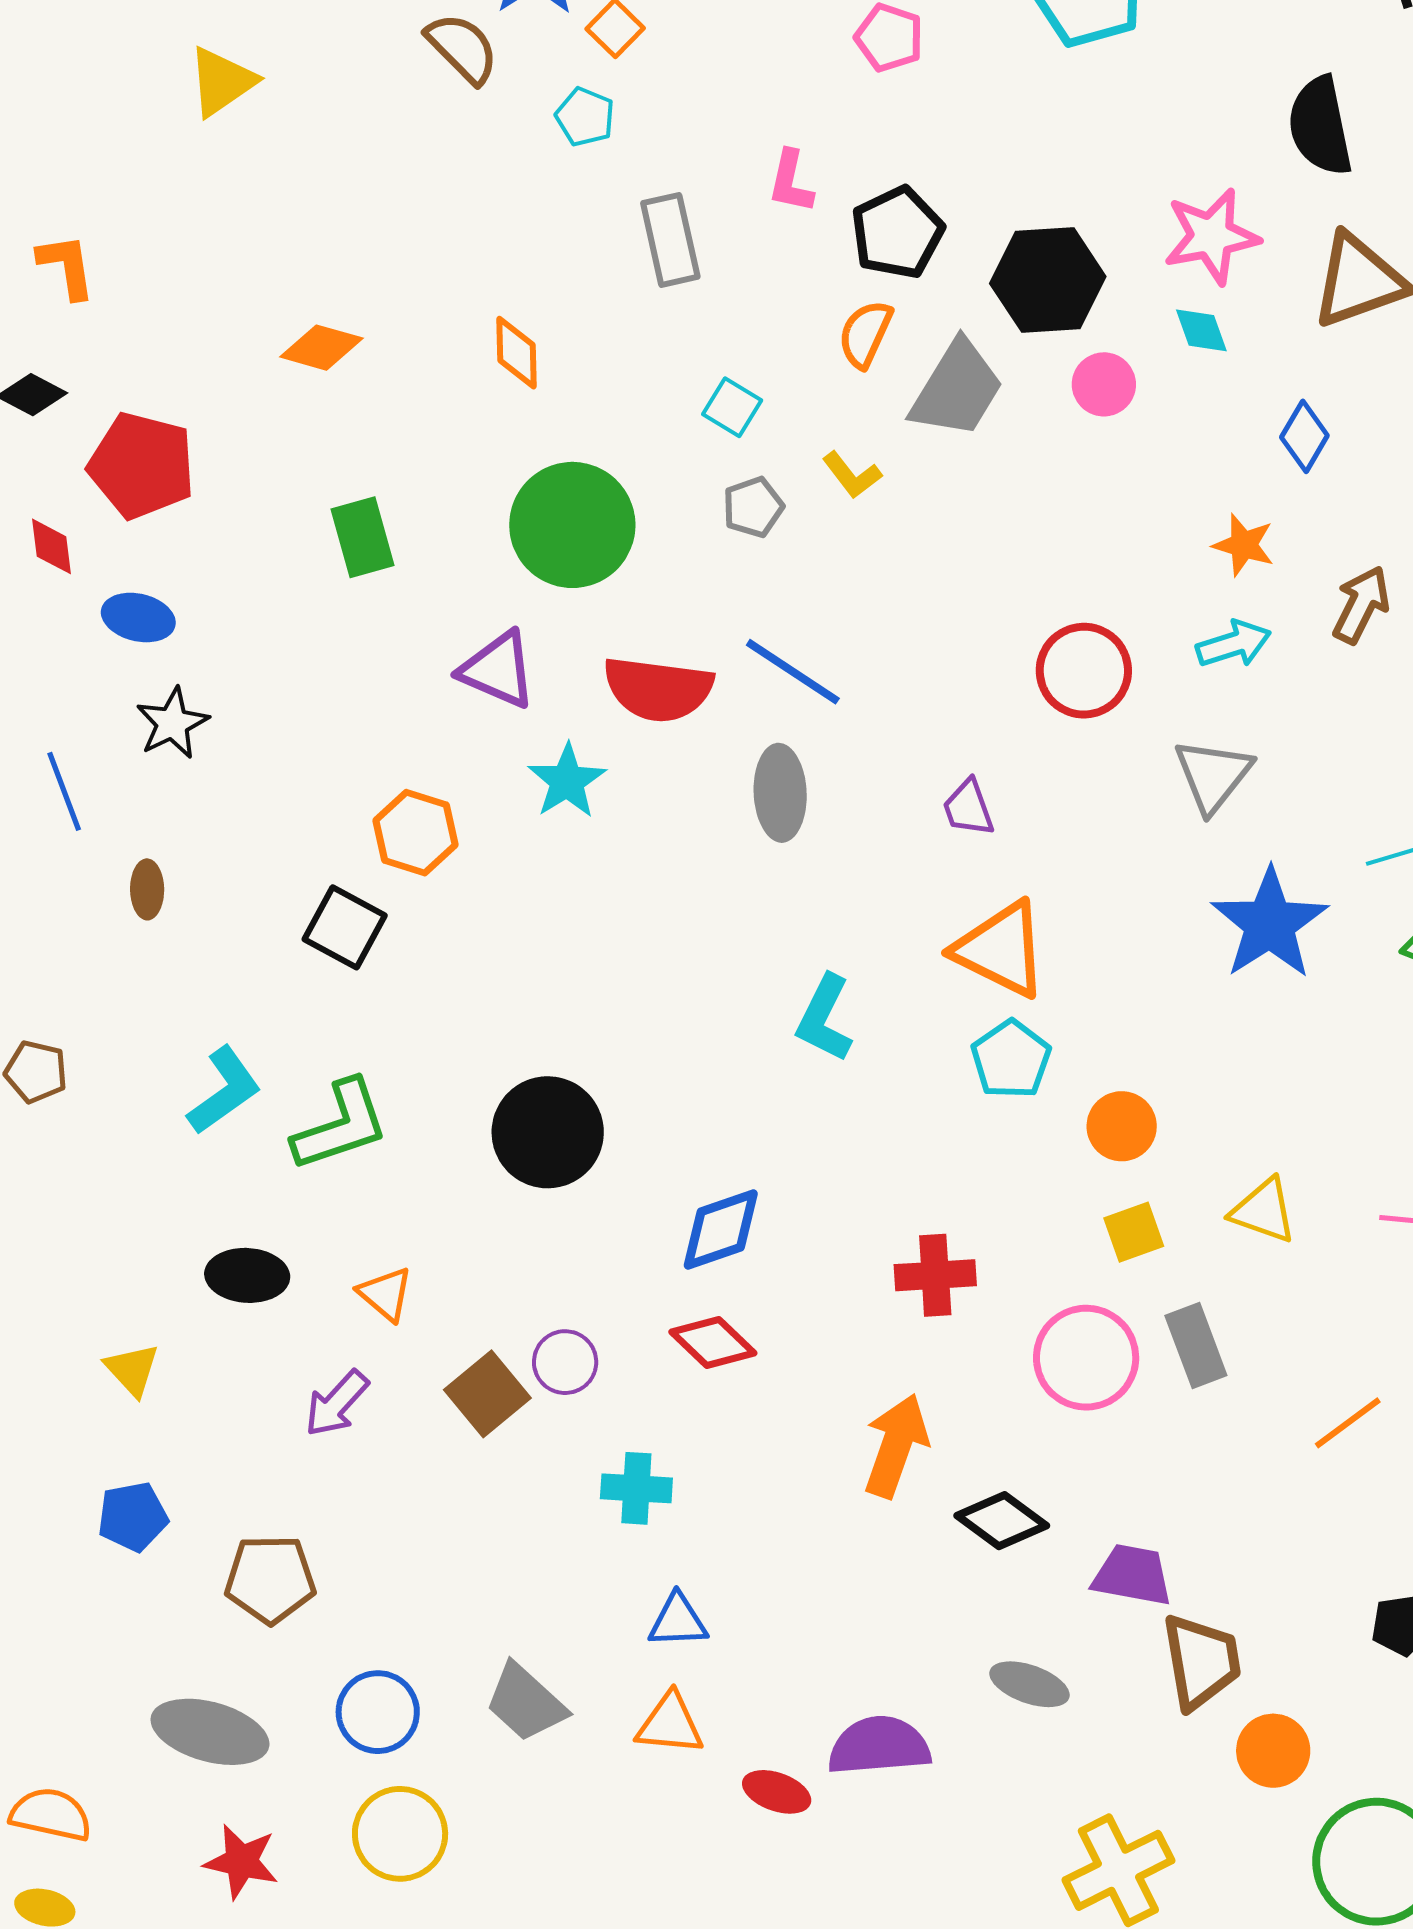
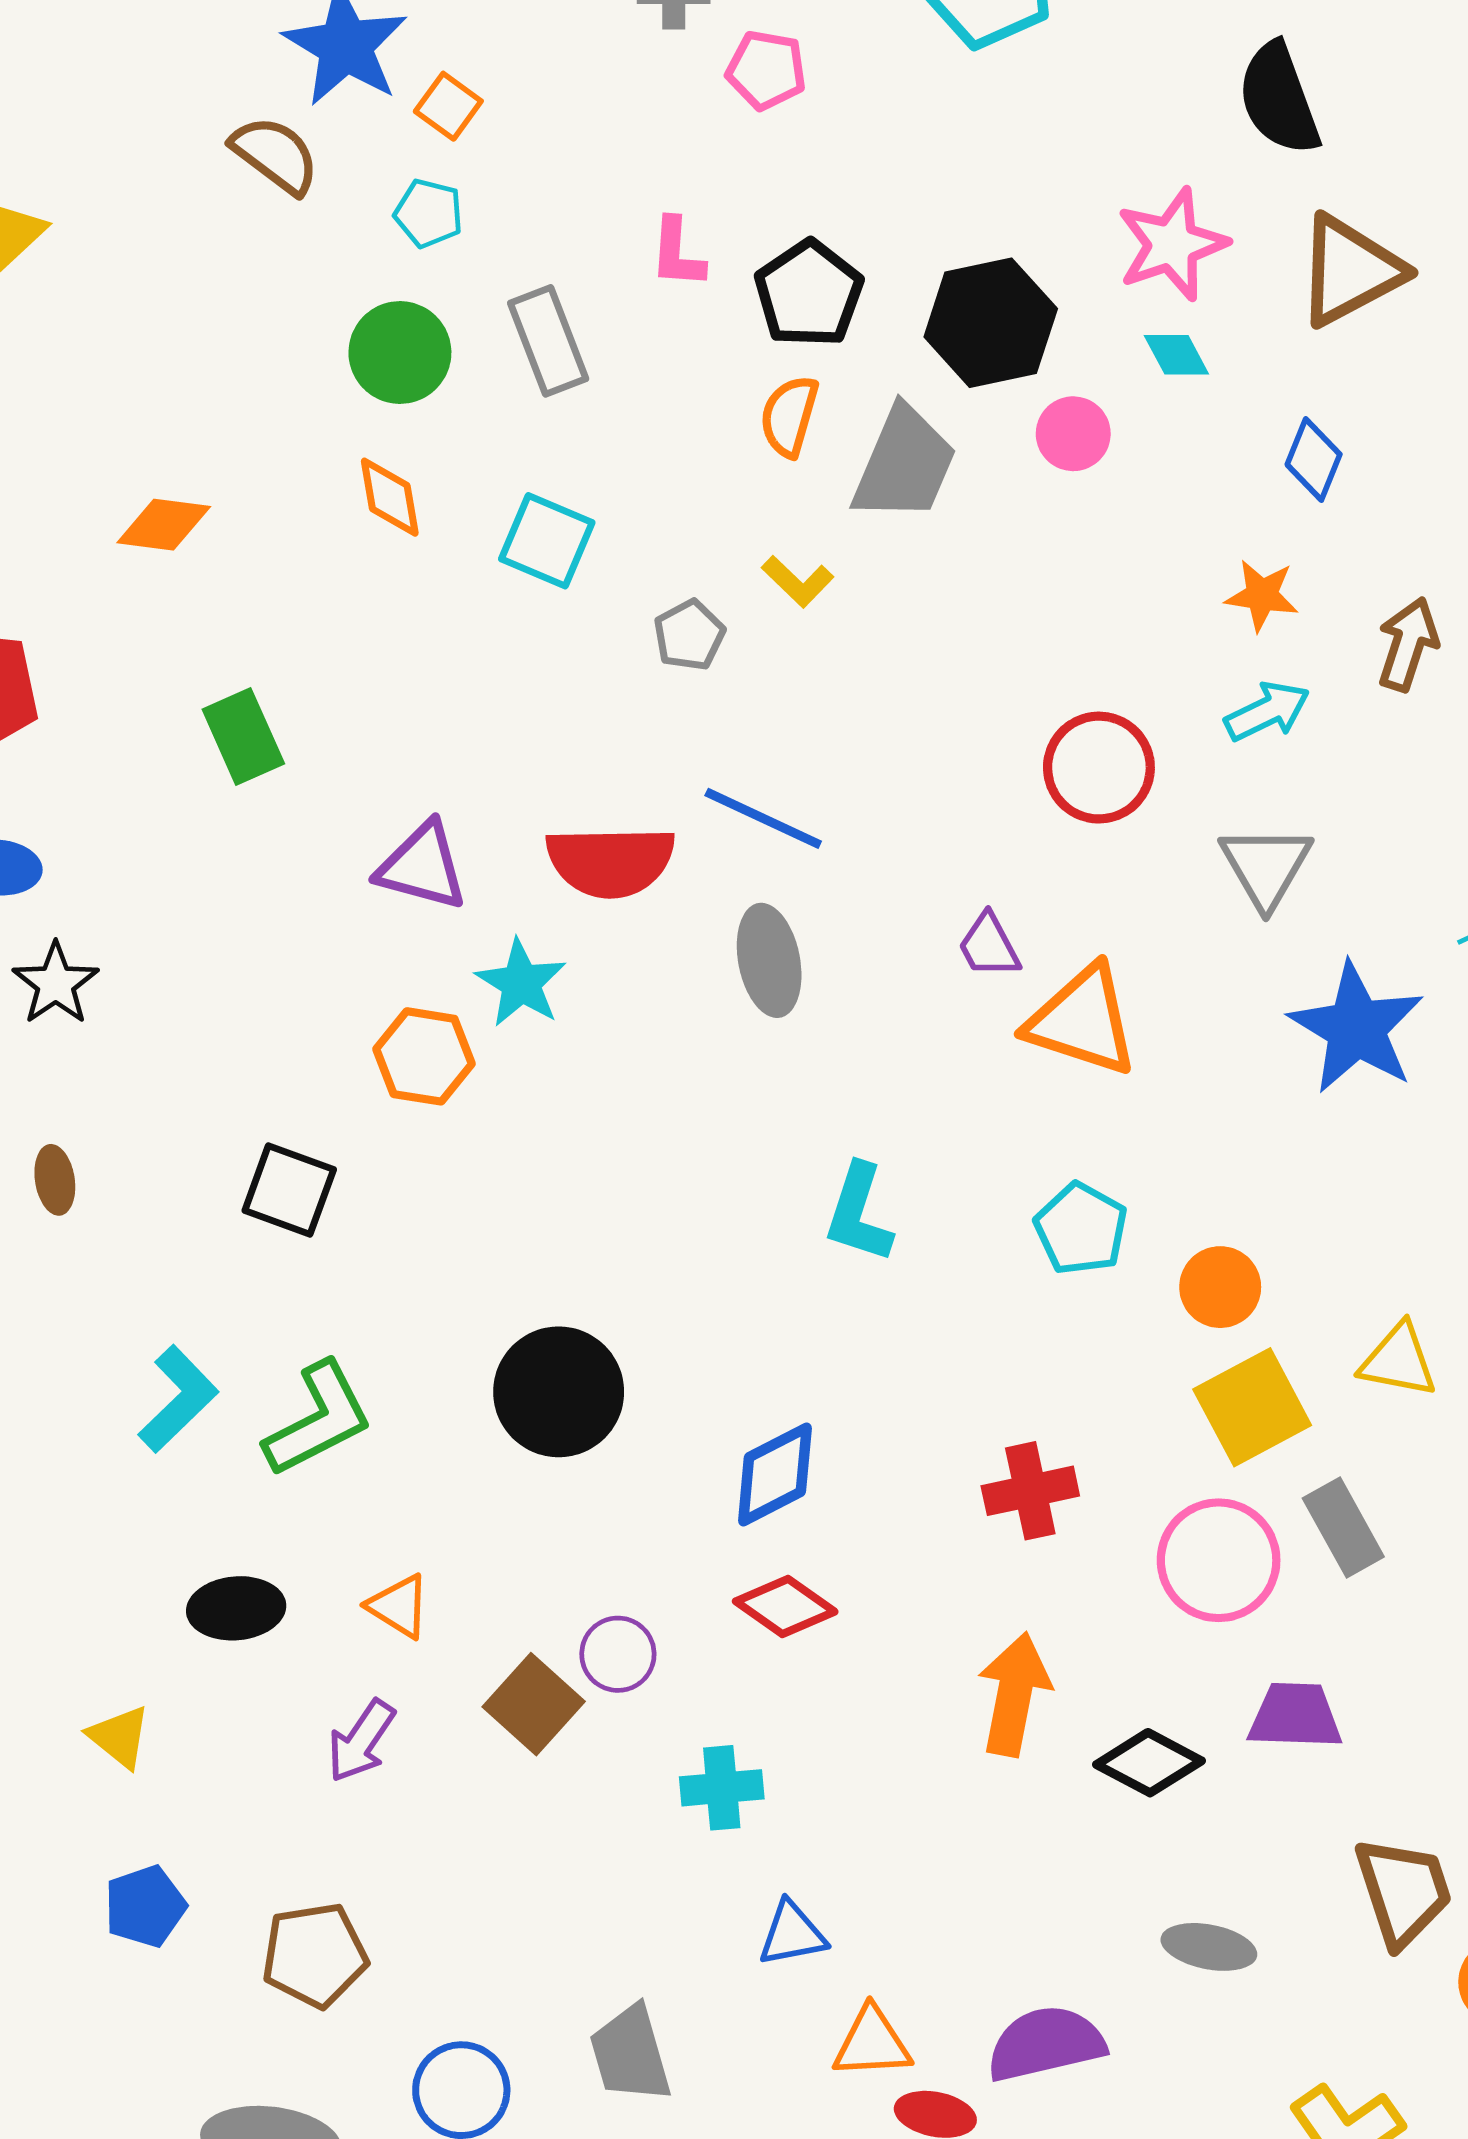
cyan square: (732, 407) -> (547, 541), moved, size x1.4
green circle: (572, 525) -> (400, 353), moved, size x0.7
orange hexagon: (416, 833) -> (424, 1056), moved
orange triangle: (1001, 950) -> (1082, 1021), moved
yellow square: (1134, 1232) -> (1252, 1407), size x1.6
purple trapezoid: (1132, 1575) -> (1295, 1716), moved
gray trapezoid: (526, 1703) -> (630, 2054), turned 40
orange triangle: (670, 1724) -> (872, 2043), moved

